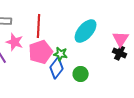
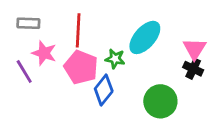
pink pentagon: (41, 52) -> (81, 67), turned -30
green star: (61, 54) -> (115, 59), moved
green circle: (81, 74) -> (160, 101), moved, size x1.5

